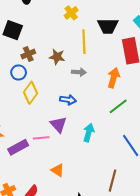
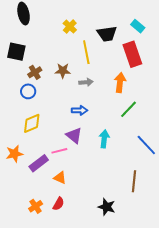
yellow diamond: (30, 93) -> (32, 123), moved, turned 40
orange triangle: (58, 170) -> (60, 178), moved

